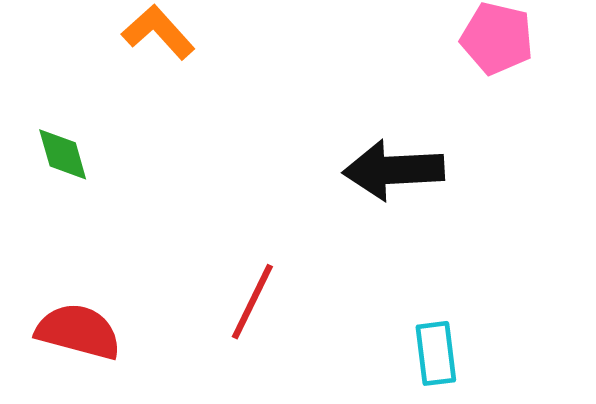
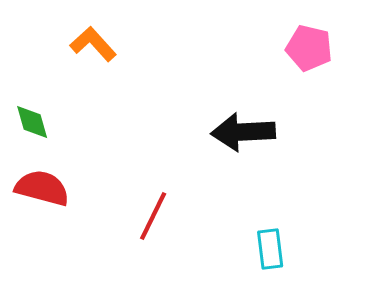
red semicircle: (78, 332) -> (42, 188), moved

